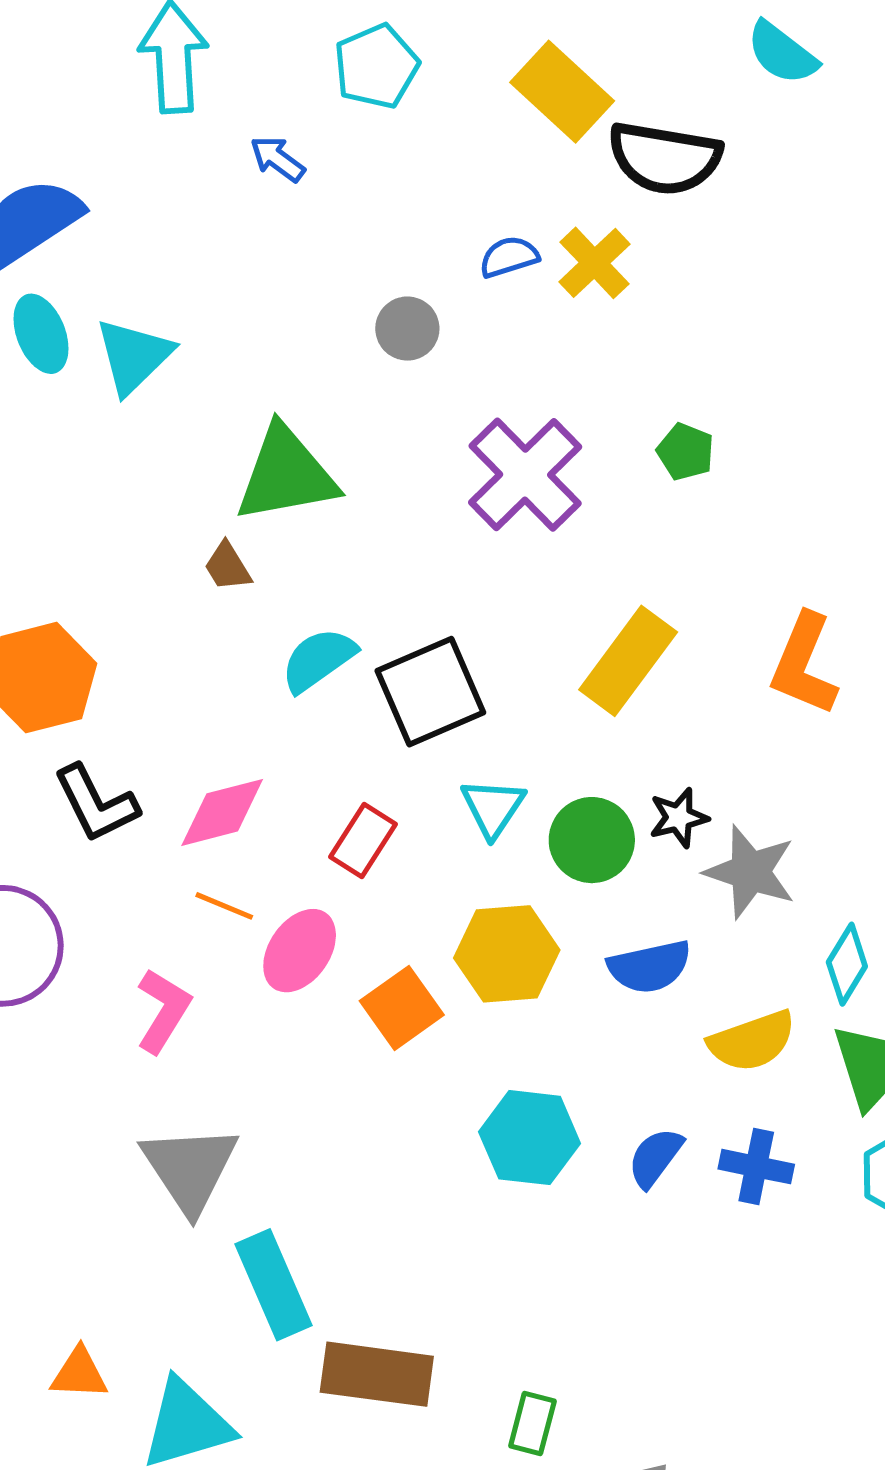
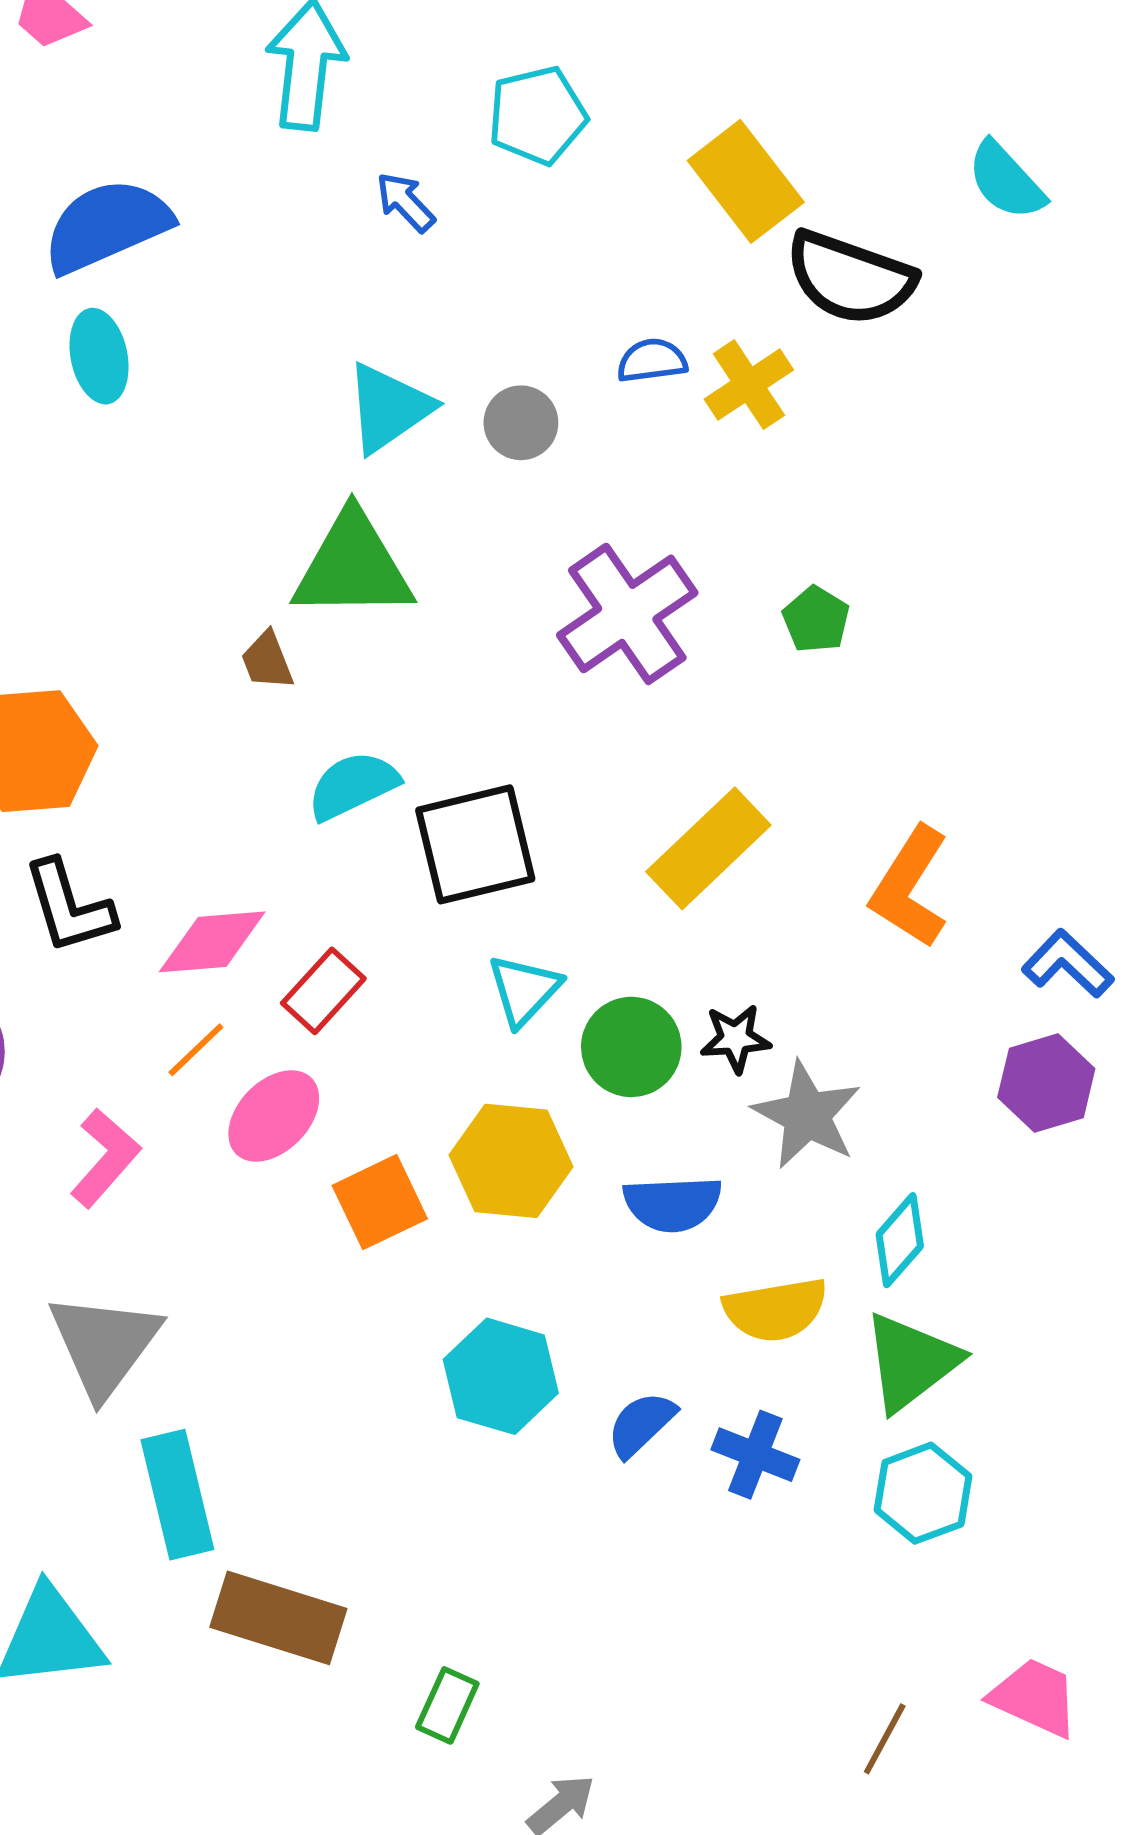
cyan triangle: (134, 356) -> (389, 408), moved
red rectangle: (363, 841) -> (323, 991), moved
orange line: (224, 906) -> (196, 1050), turned -76

